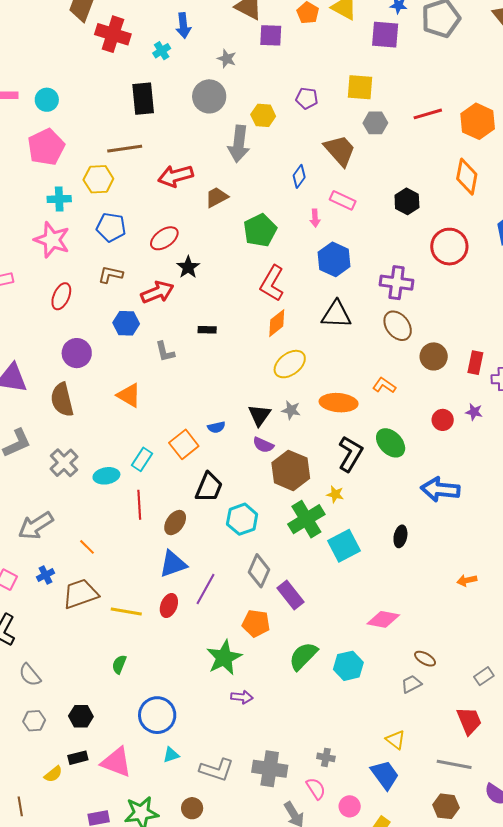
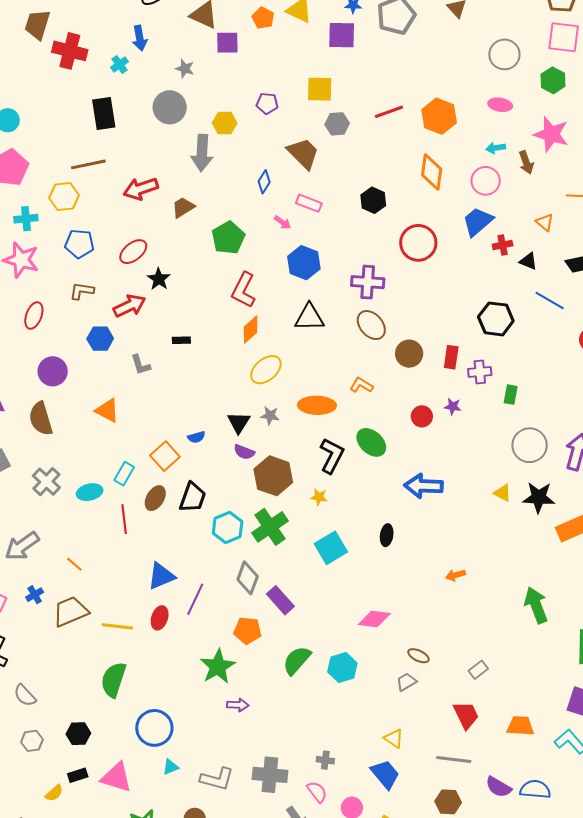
pink arrow: (315, 218) -> (283, 222), turned -48
green cross: (306, 519) -> (270, 527), moved
brown ellipse: (175, 523) -> (155, 498), moved
green semicircle: (119, 664) -> (114, 680), size x1.8

